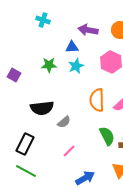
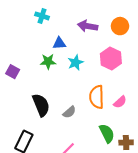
blue triangle: (72, 47) -> (59, 43), moved
black semicircle: (42, 108) -> (41, 105), turned -105
gray semicircle: (64, 122) -> (69, 112), moved

